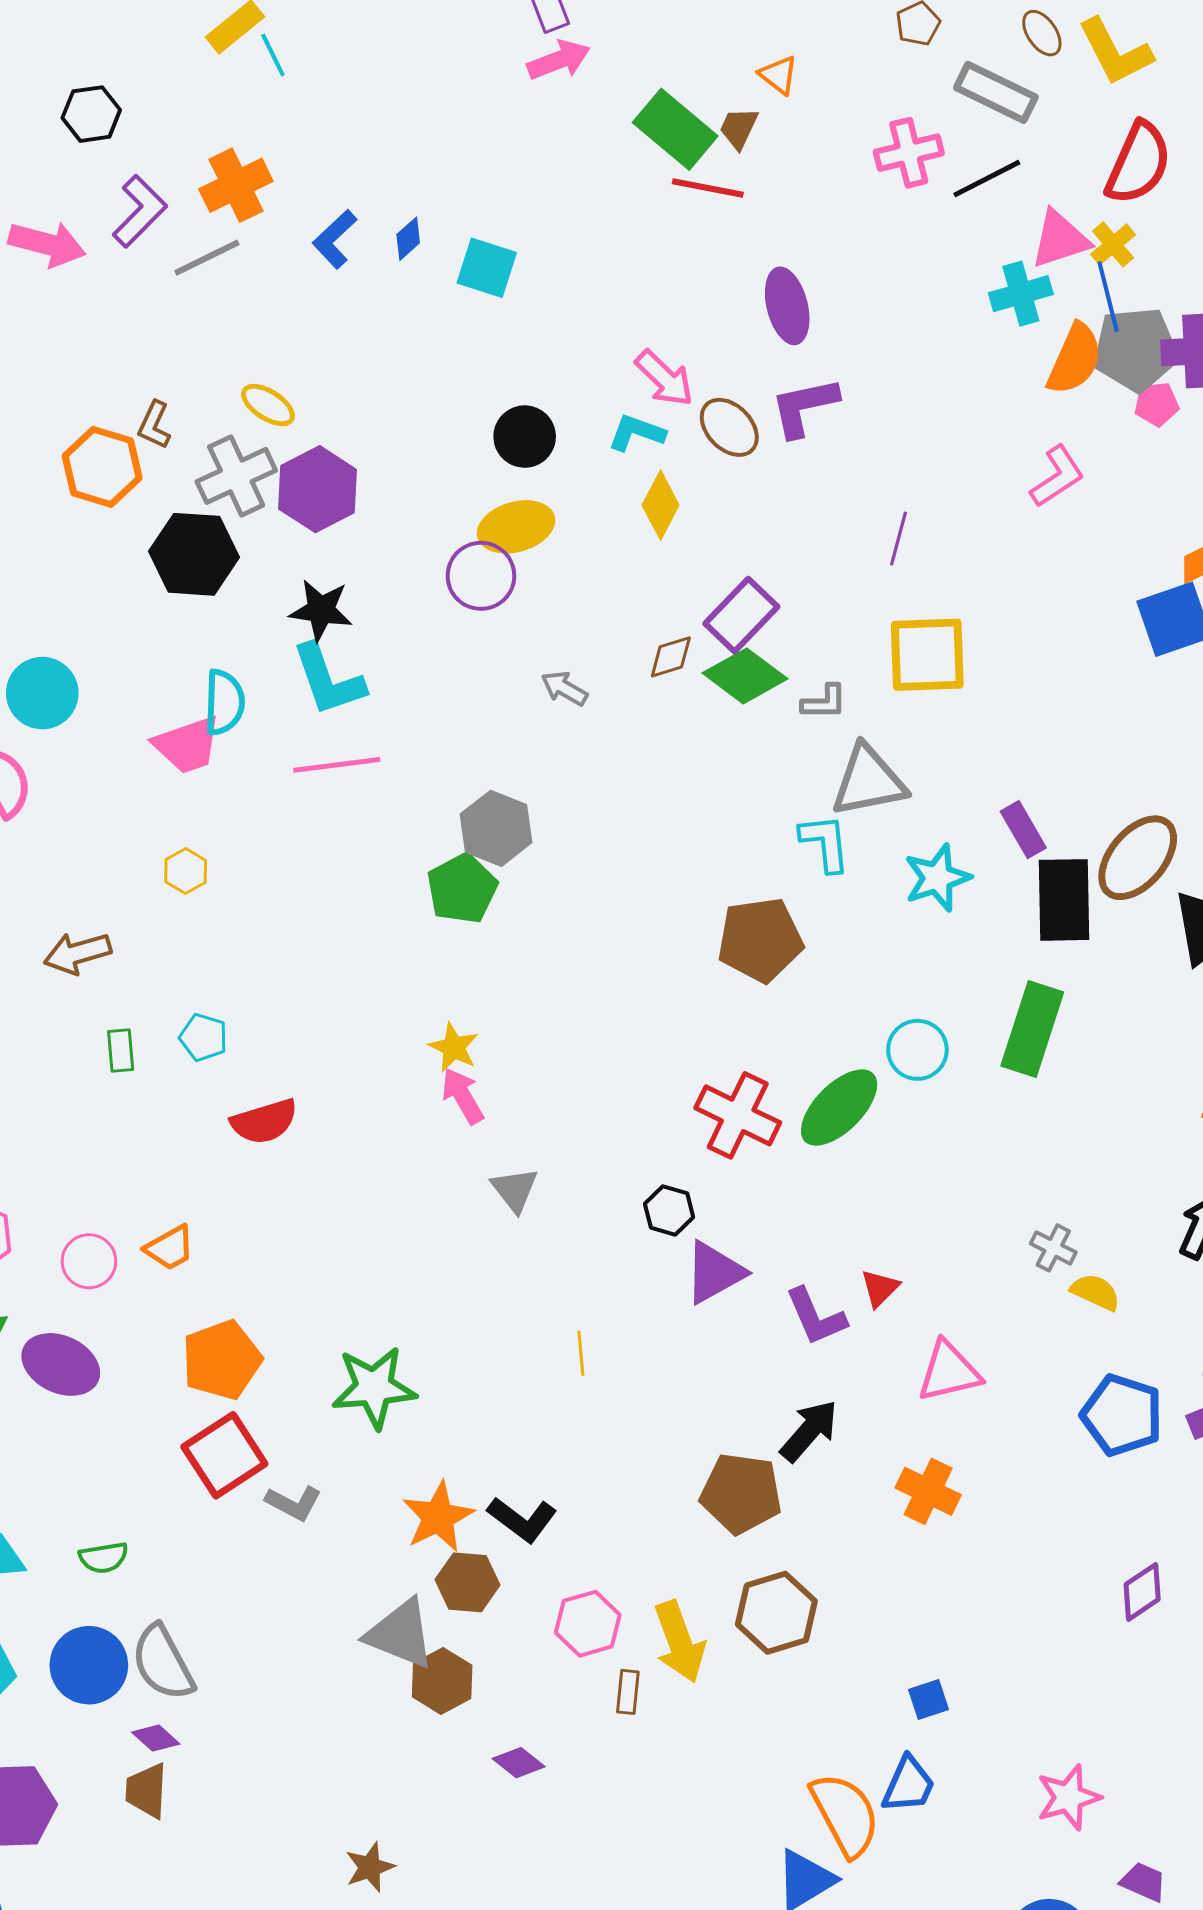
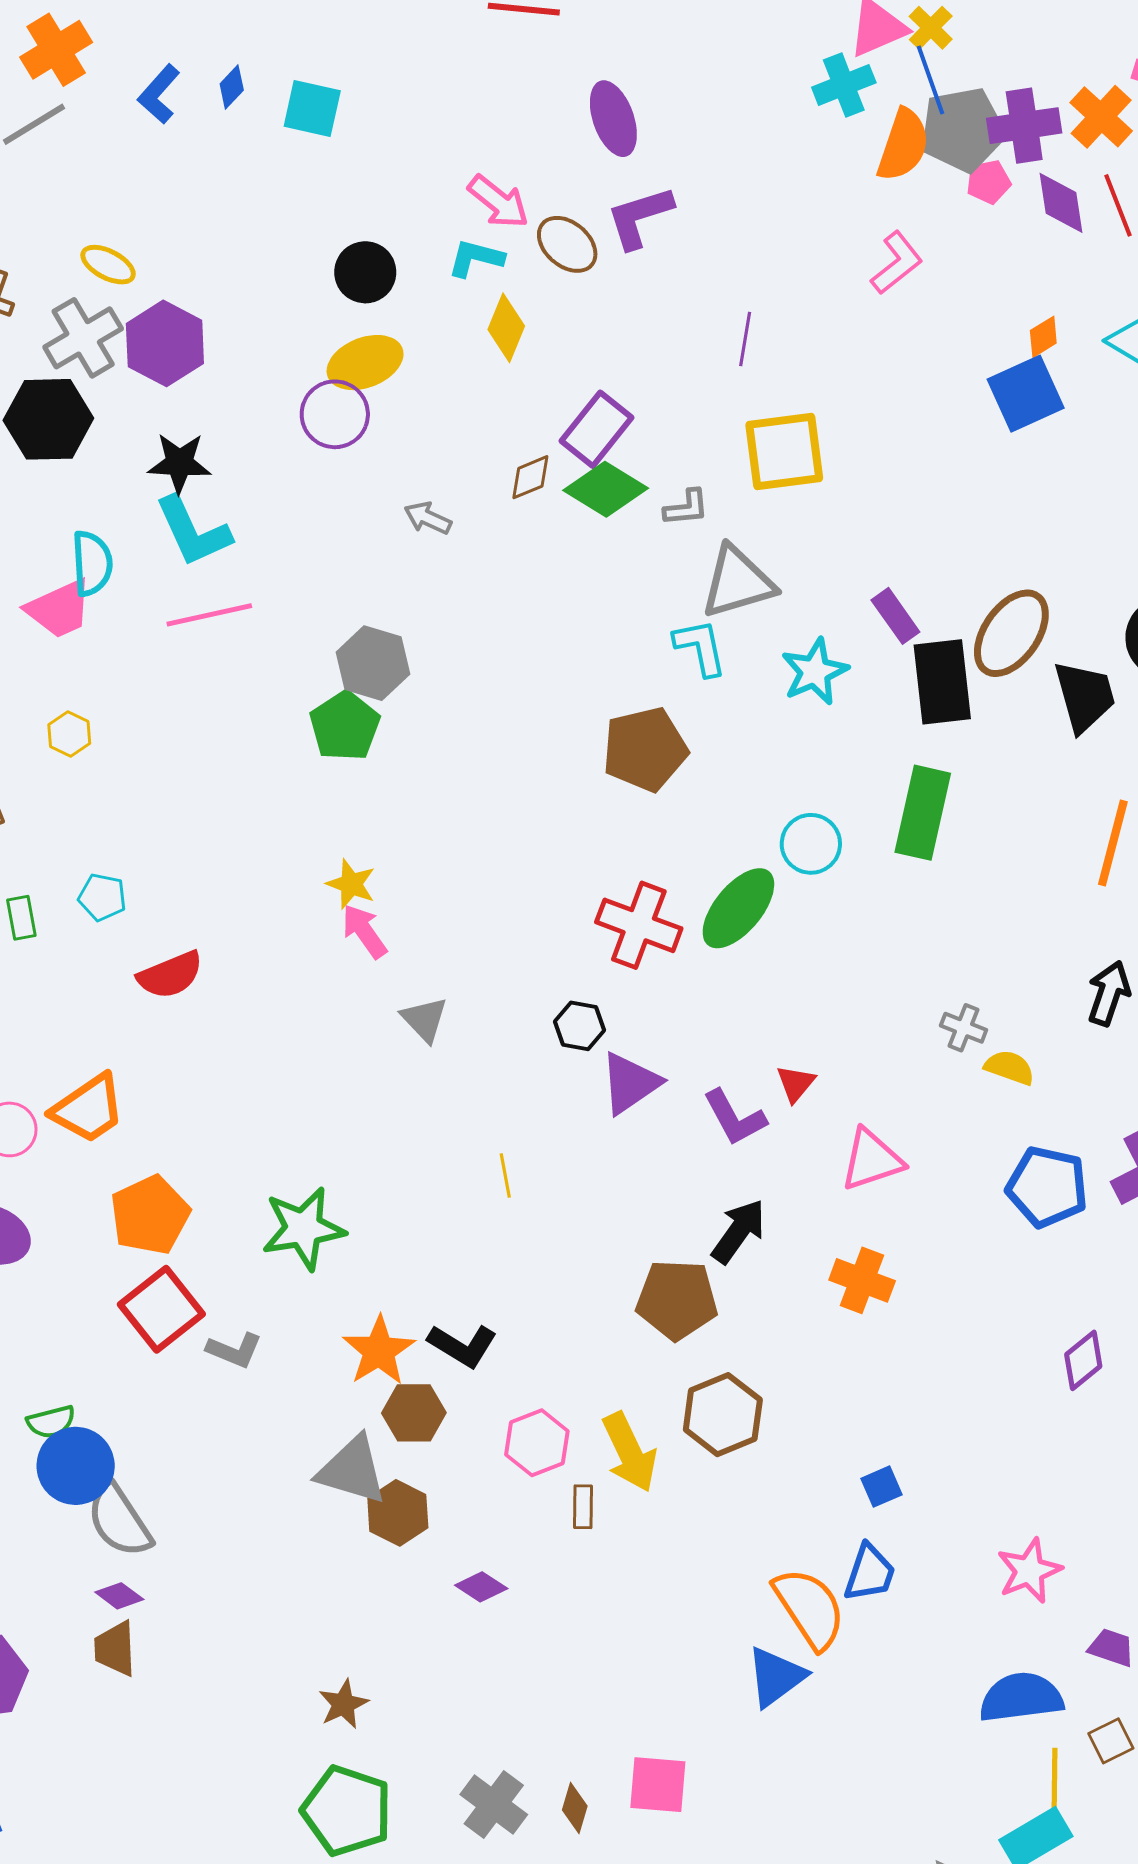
orange trapezoid: (170, 1248) -> (88, 1109), size x1.5
blue circle: (89, 1665) -> (76, 1466), moved

